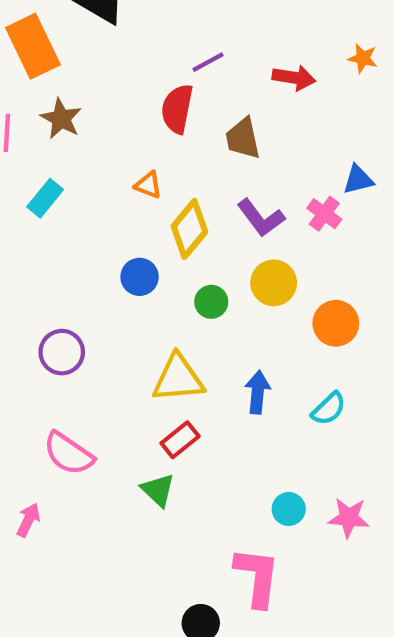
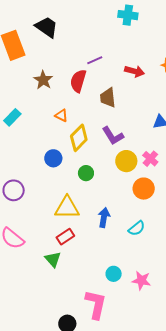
brown star: (61, 119) -> (43, 80), moved
pink cross: (324, 214) -> (150, 159), moved
yellow circle: (274, 283) -> (126, 161), moved

